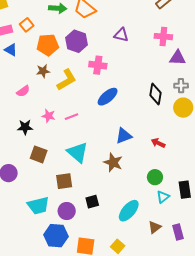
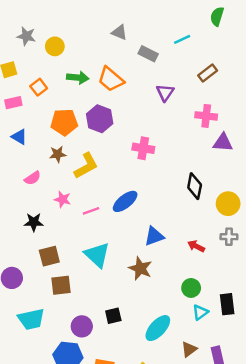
orange square: (27, 25) -> (39, 87), moved
purple triangle: (121, 35) -> (165, 93), moved, turned 49
blue triangle: (11, 50) -> (19, 137), moved
pink cross: (98, 65) -> (143, 148), moved
gray cross: (181, 86) -> (229, 237), moved
blue ellipse: (108, 97) -> (125, 201), moved
pink star: (48, 116) -> (63, 199), moved
brown square: (39, 154) -> (49, 256), turned -36
brown square: (64, 181) -> (61, 285), moved
cyan trapezoid: (38, 206) -> (31, 319), moved

